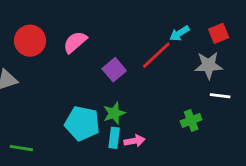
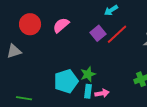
cyan arrow: (179, 33) -> (111, 10), moved
purple square: (114, 70) -> (98, 33), moved
cyan pentagon: (82, 123) -> (66, 81), turned -30

